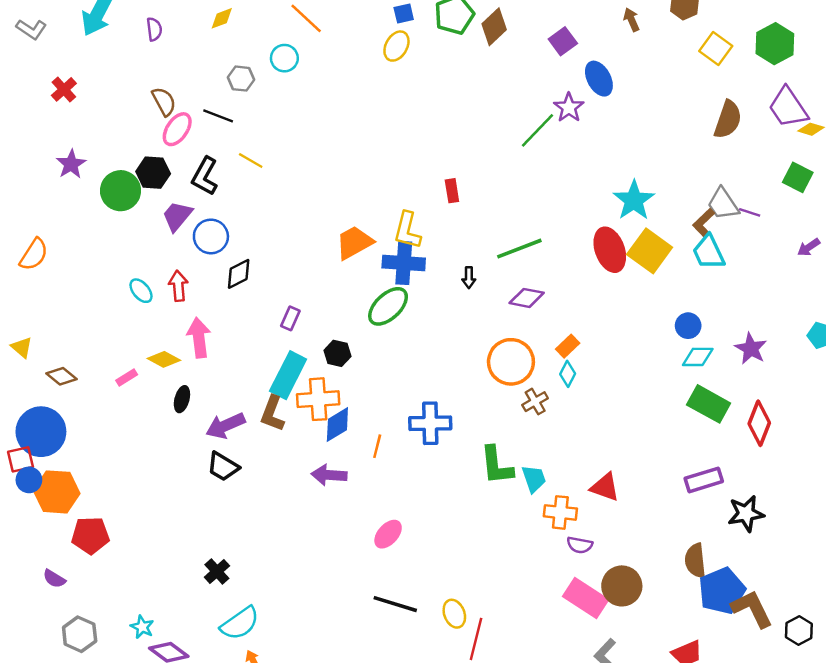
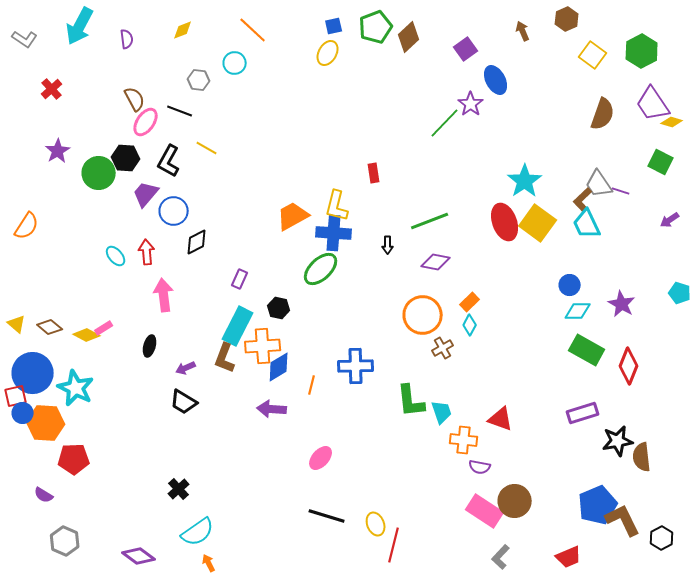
yellow triangle: (22, 347) -> (17, 324), moved
yellow diamond: (164, 359) -> (87, 335), moved
purple arrow: (225, 426) -> (186, 368), size x0.6
brown semicircle: (695, 561) -> (642, 457), moved
cyan star: (142, 627) -> (76, 388), moved, size x1.8

